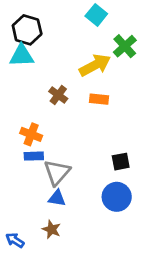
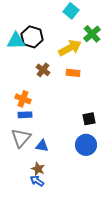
black hexagon: (27, 30) -> (32, 37), moved
gray triangle: (57, 172) -> (21, 138), moved
blue arrow: (15, 240) -> (37, 181), moved

